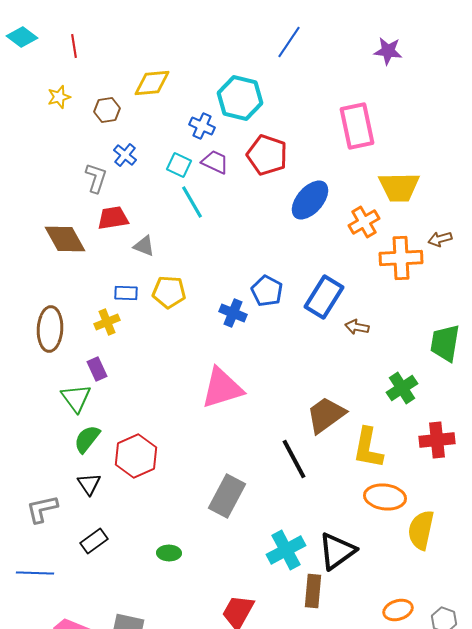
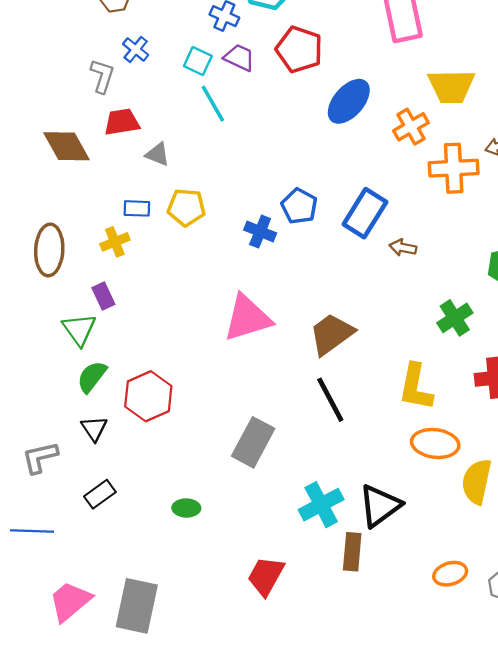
brown trapezoid: (326, 415) -> (332, 334), moved

